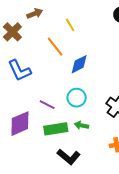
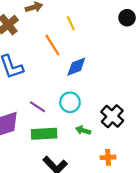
green arrow: (81, 125) -> (83, 130), moved

